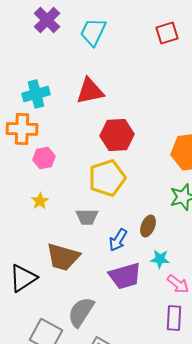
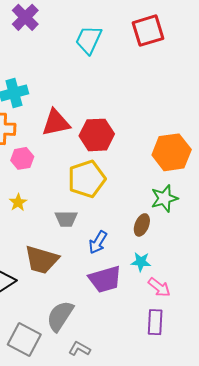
cyan trapezoid: (93, 32) -> (89, 40), moved
red square: (167, 33) -> (148, 31), size x1.4
red triangle: (90, 91) -> (56, 123), moved
brown ellipse: (148, 226) -> (142, 225), moved

